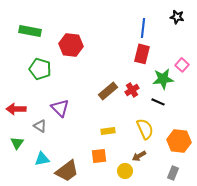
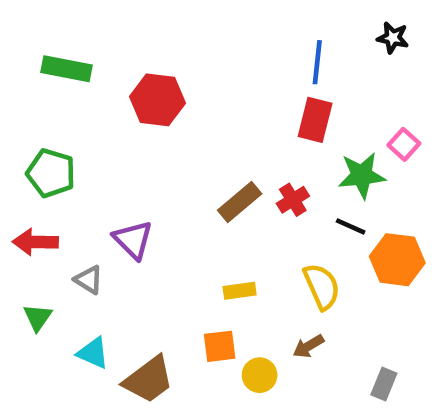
green pentagon: (40, 69) -> (51, 173), moved
orange hexagon: (179, 141) -> (397, 260), moved
cyan triangle: (42, 159) -> (93, 353), turned 35
yellow circle: (125, 171) -> (260, 375), moved

